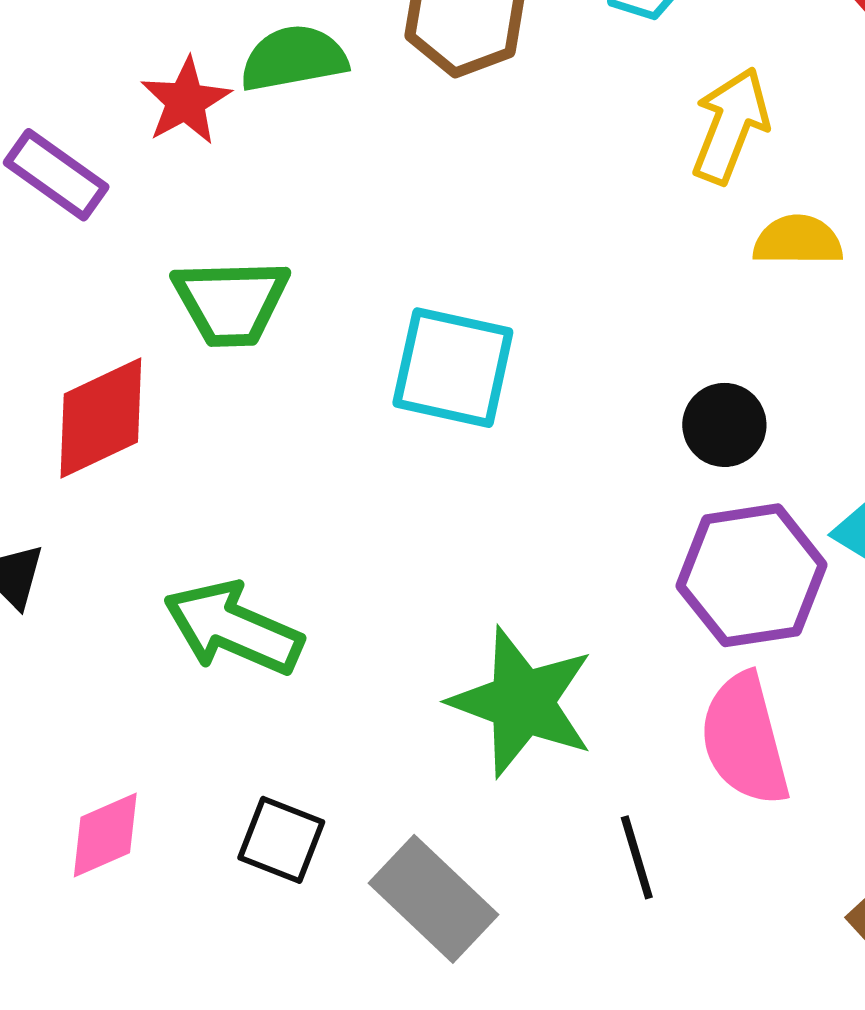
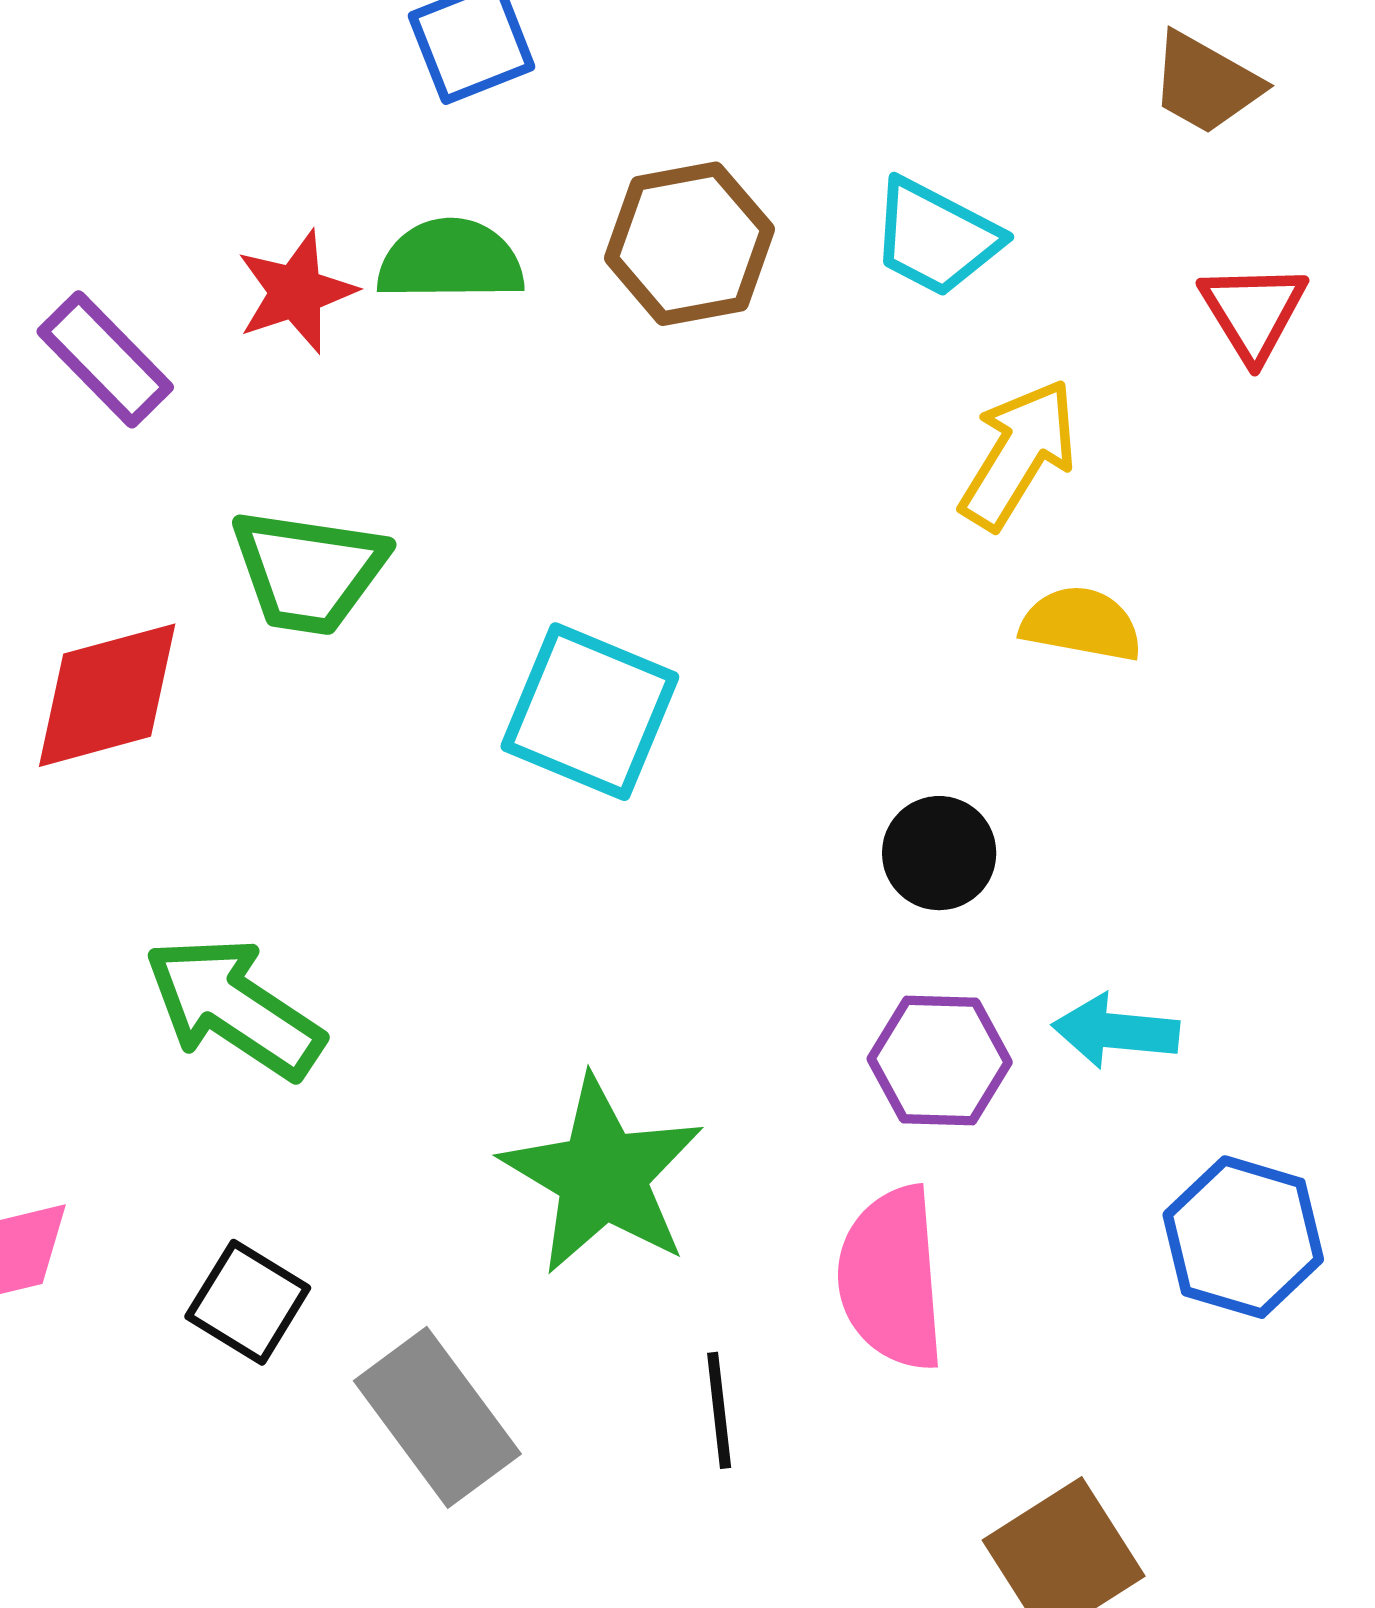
purple hexagon: (752, 575) -> (940, 1060), size x0.7

